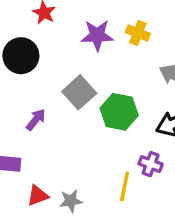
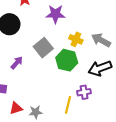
yellow cross: (138, 33) -> (76, 39), moved
purple cross: (151, 164) -> (84, 92), turned -32

